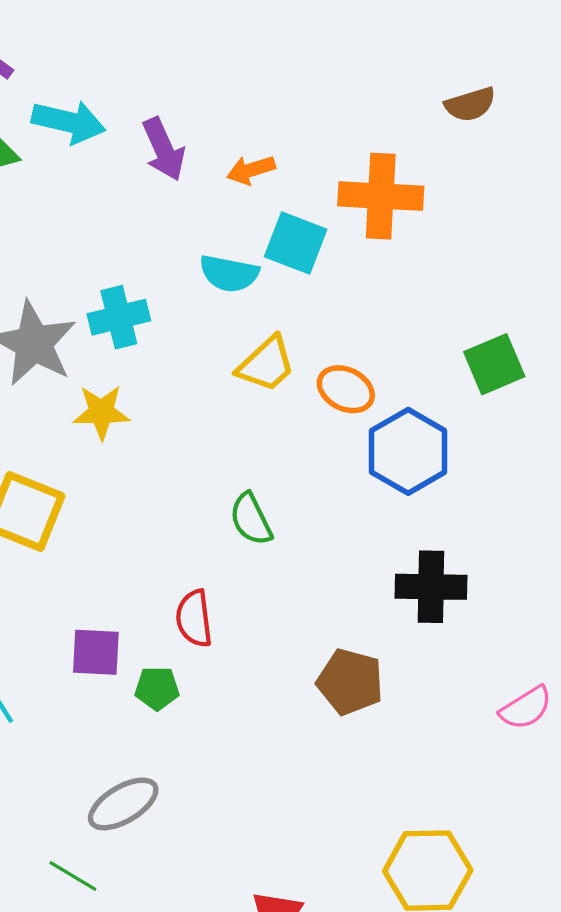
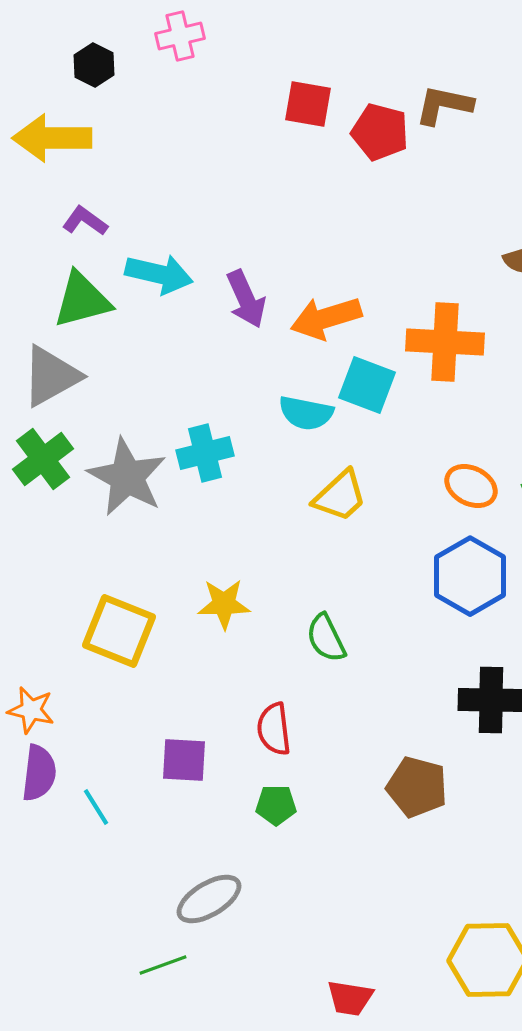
orange arrow: (251, 170) -> (326, 318), size x1.6
orange ellipse: (346, 389) -> (471, 486), moved
yellow star: (101, 412) -> (224, 604), moved
green pentagon: (157, 688) -> (276, 805), moved
green line: (73, 876) -> (163, 965), turned -51

